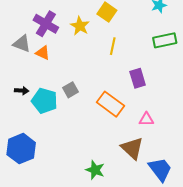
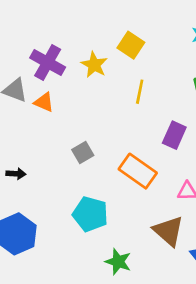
purple rectangle: (138, 78) -> (174, 135), turned 42
black arrow: (22, 91) -> (16, 174), moved
cyan pentagon: (44, 101) -> (90, 214), moved

